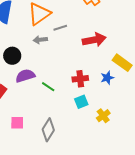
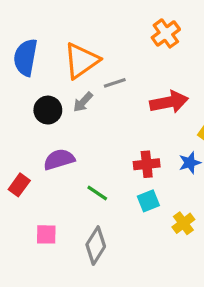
gray arrow: (40, 40) -> (83, 102), turned -40
black circle: (12, 56) -> (48, 110), moved
green line: (48, 87) -> (97, 193), moved

